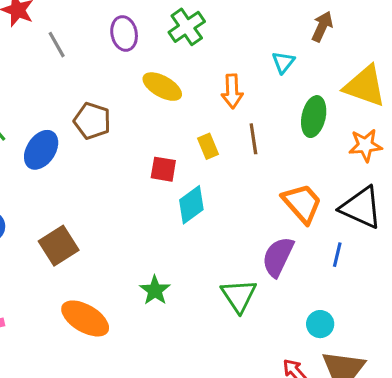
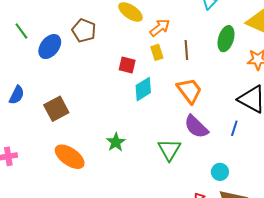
orange arrow: (232, 91) -> (160, 28), moved, turned -130
orange trapezoid: (302, 203) -> (189, 91), moved
purple semicircle: (278, 257) -> (196, 127), turned -76

